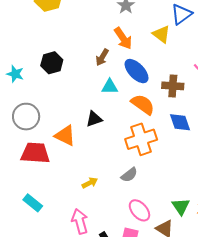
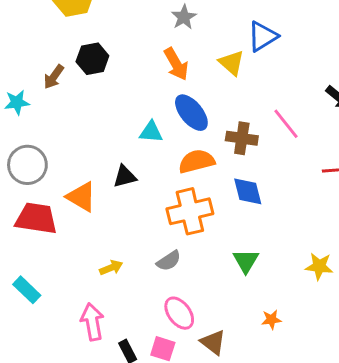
brown arrow: (102, 57) -> (54, 77), moved
black hexagon: (52, 63) -> (92, 59), moved
cyan star: (15, 74) -> (17, 102), turned -30
orange semicircle: (143, 104) -> (197, 161), turned -55
green triangle: (181, 206) -> (246, 261), moved

